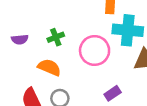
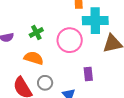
purple rectangle: (113, 93) -> (88, 74), turned -56

